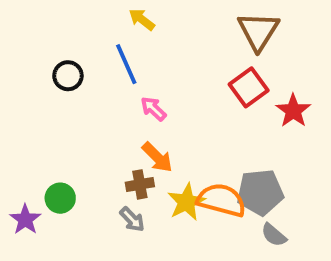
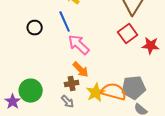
pink arrow: (153, 109) -> (79, 45), size x1.6
red star: (293, 111) -> (151, 46), turned -30
green circle: (60, 198) -> (31, 91), size x1.5

